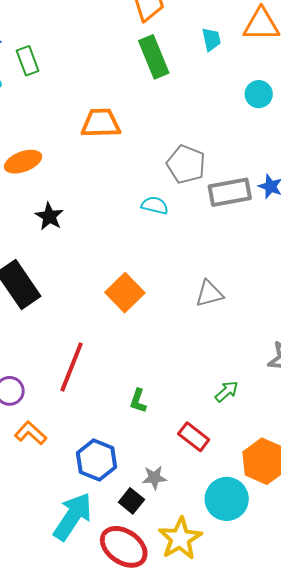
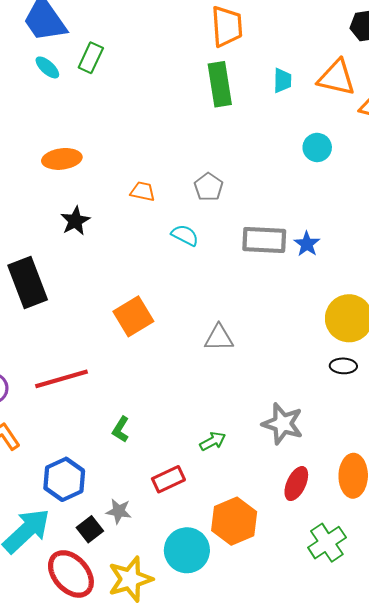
green rectangle: (28, 61) -> (91, 58), turned 32
orange trapezoid: (101, 123) -> (143, 191), moved, size x0.6
gray pentagon: (186, 164) -> (208, 187), moved, size x0.7
red line: (72, 367) -> (61, 379), turned 39
red rectangle: (194, 437) -> (168, 479), turned -76

